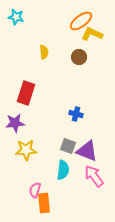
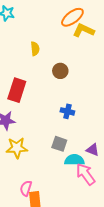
brown circle: (79, 57) -> (60, 71), moved
purple triangle: (87, 151) -> (93, 150), moved, size x0.6
cyan semicircle: (63, 170) -> (74, 160), moved, turned -96

